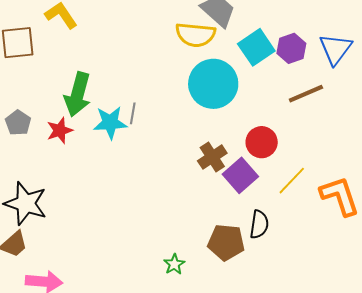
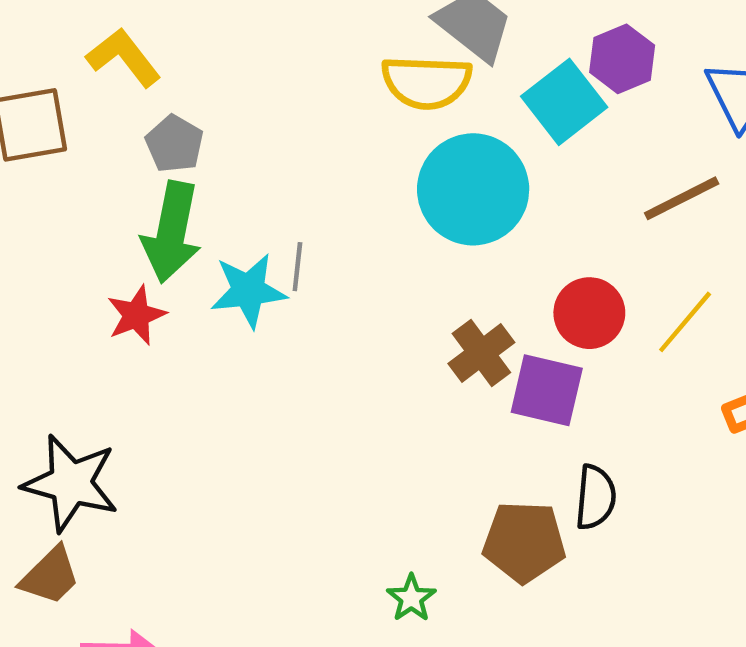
purple hexagon: (291, 48) -> (622, 59), moved
gray pentagon: (18, 123) -> (175, 144), moved
purple square: (240, 175) -> (547, 390), turned -32
yellow line: (292, 181) -> (685, 322), moved

